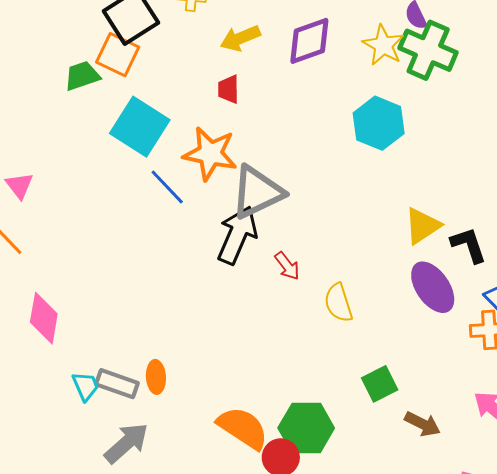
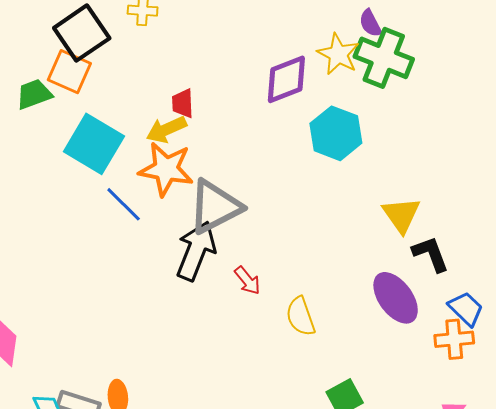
yellow arrow: (240, 38) -> (166, 129), moved
purple diamond: (309, 41) -> (286, 79), moved
yellow triangle: (422, 226) -> (401, 215), moved, turned -30

